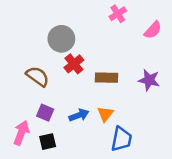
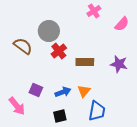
brown semicircle: (38, 76) -> (23, 46), moved
pink arrow: (21, 133) -> (17, 106), turned 120
black square: (48, 142) -> (60, 116), moved

